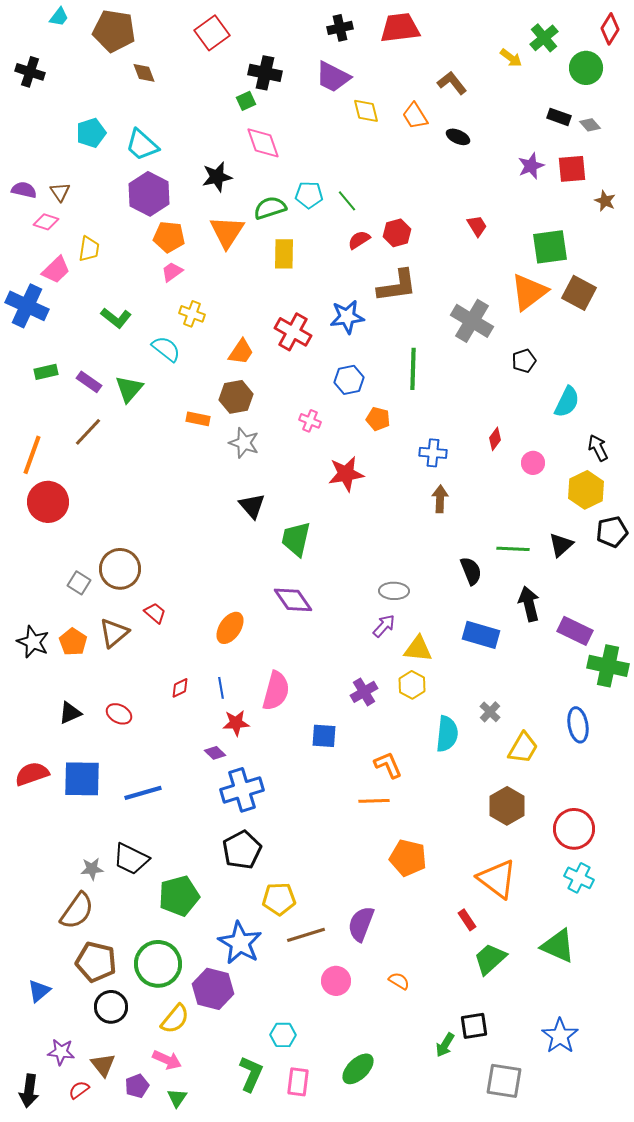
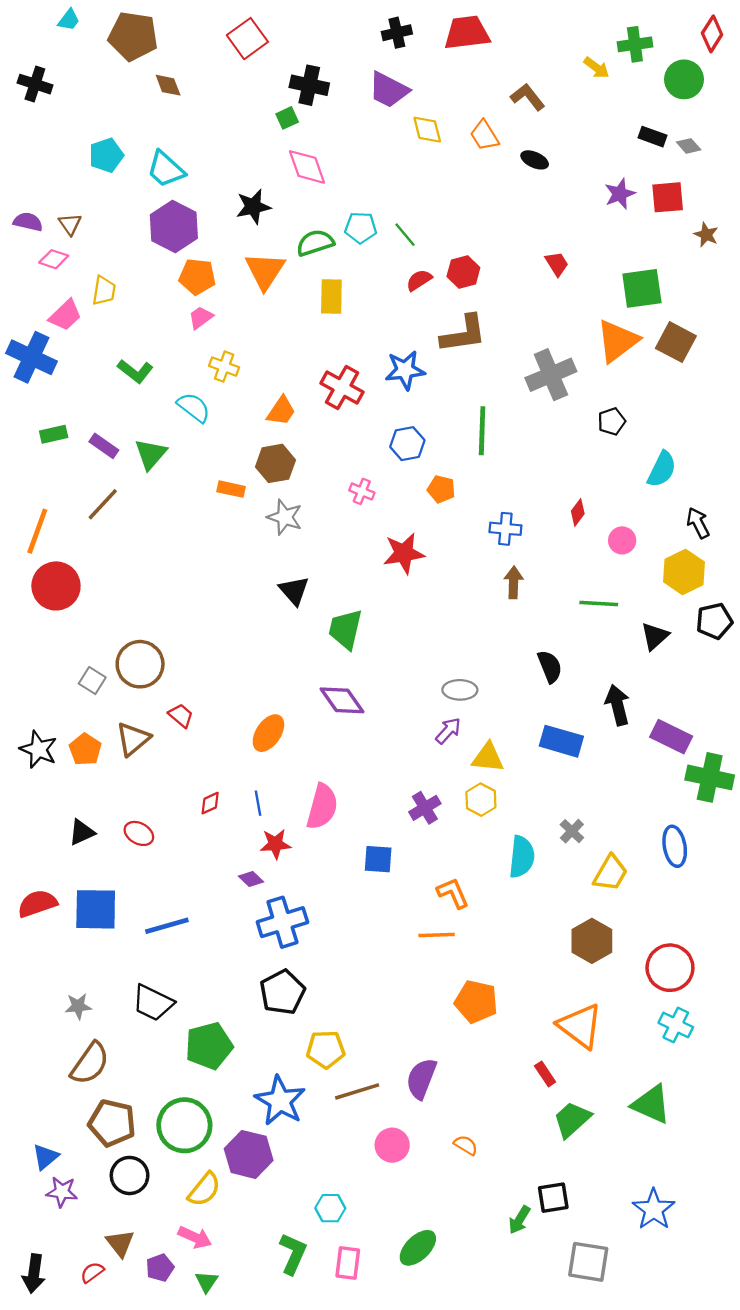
green cross: (544, 38) -> (635, 44), turned 32
gray cross: (472, 321) -> (551, 375), turned 36
green line: (513, 549) -> (599, 603), moved
gray star: (92, 869) -> (78, 1006), moved
purple star: (61, 1052) -> (62, 1192), moved

